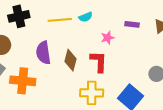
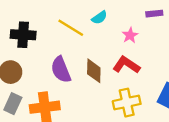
black cross: (19, 16) -> (23, 35), turned 30
yellow line: (60, 20) -> (71, 28), turned 50
red L-shape: (99, 62) -> (126, 65), turned -45

